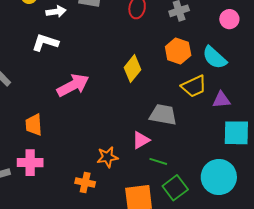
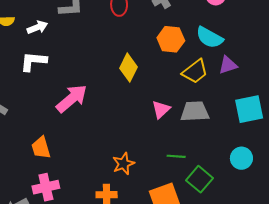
purple triangle: (221, 100) -> (228, 65), moved
gray trapezoid: (163, 115) -> (195, 111), moved
pink triangle: (141, 140) -> (161, 110), moved
cyan circle: (219, 177) -> (241, 158), size x0.6

